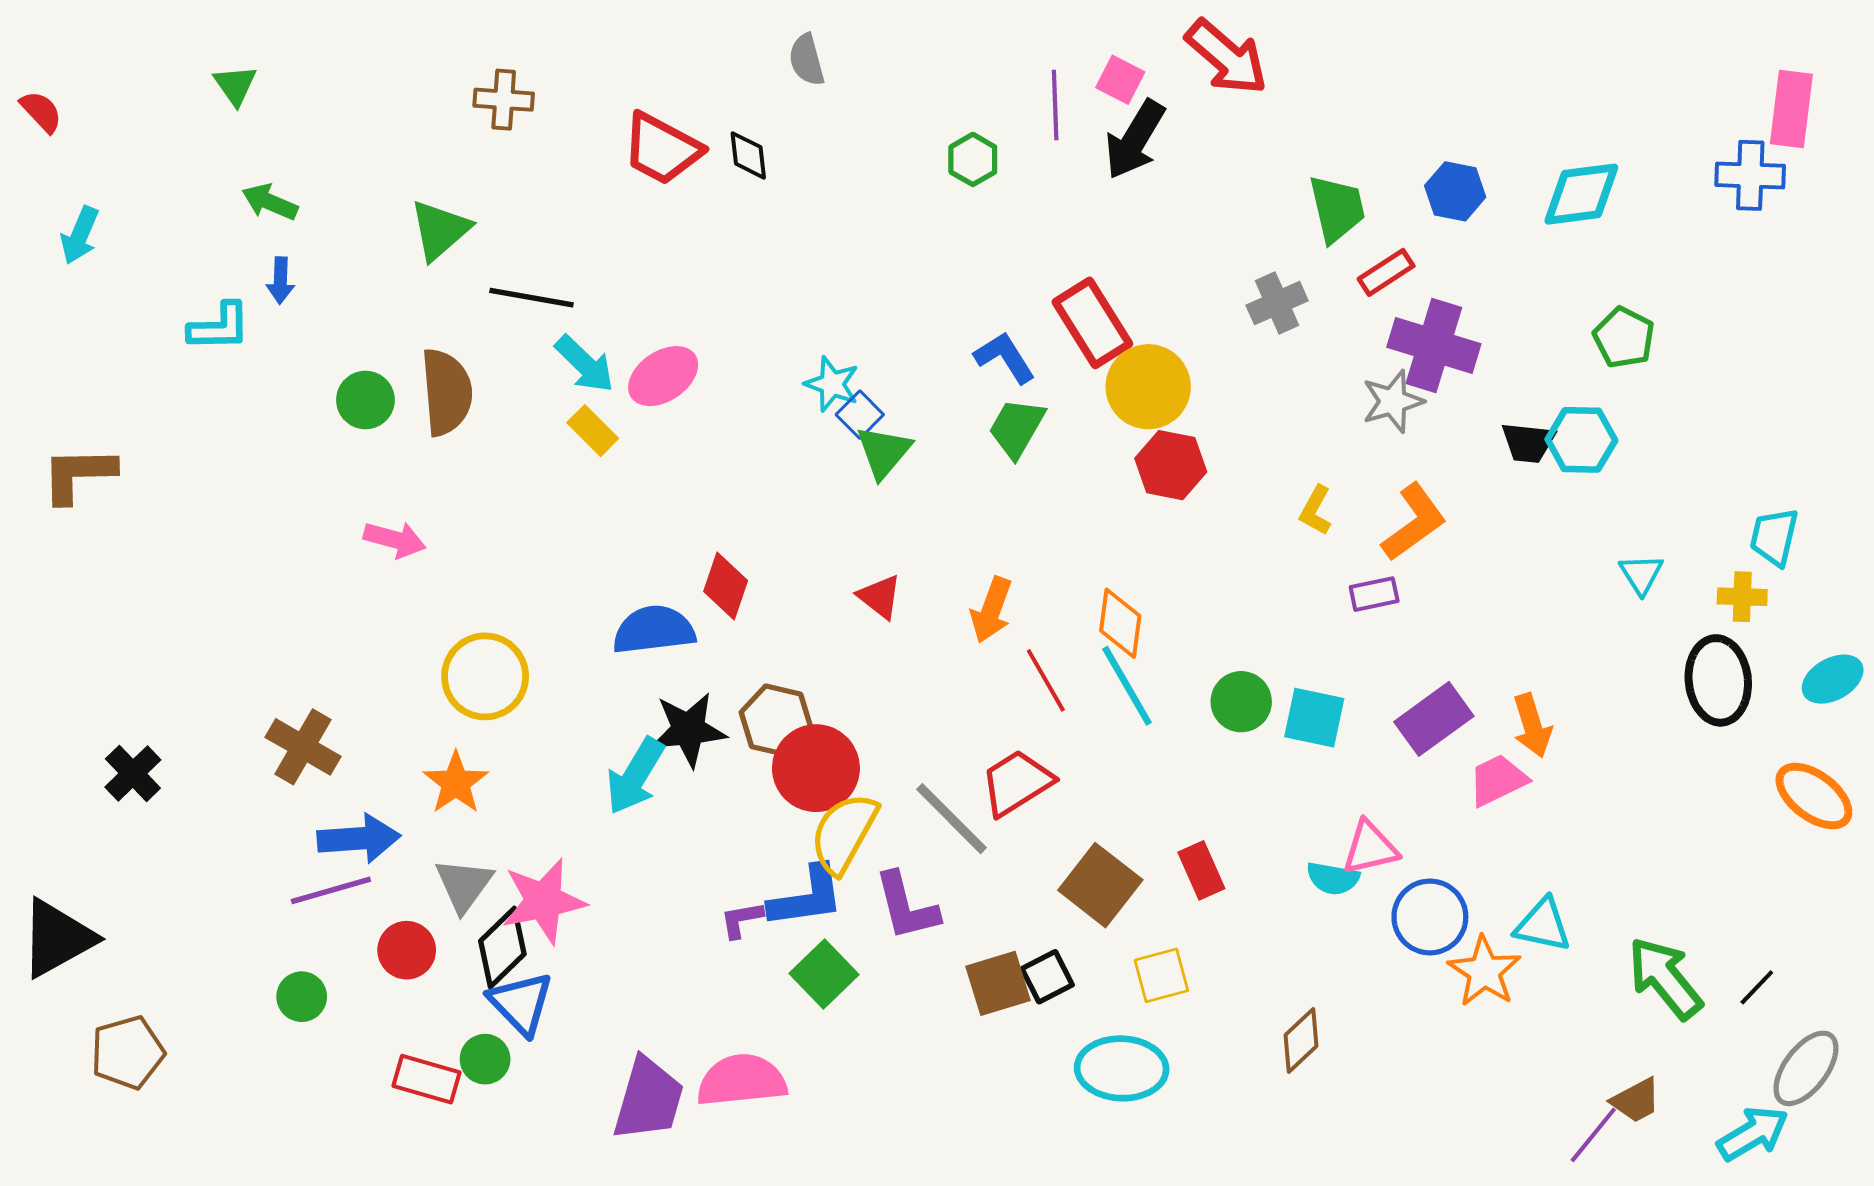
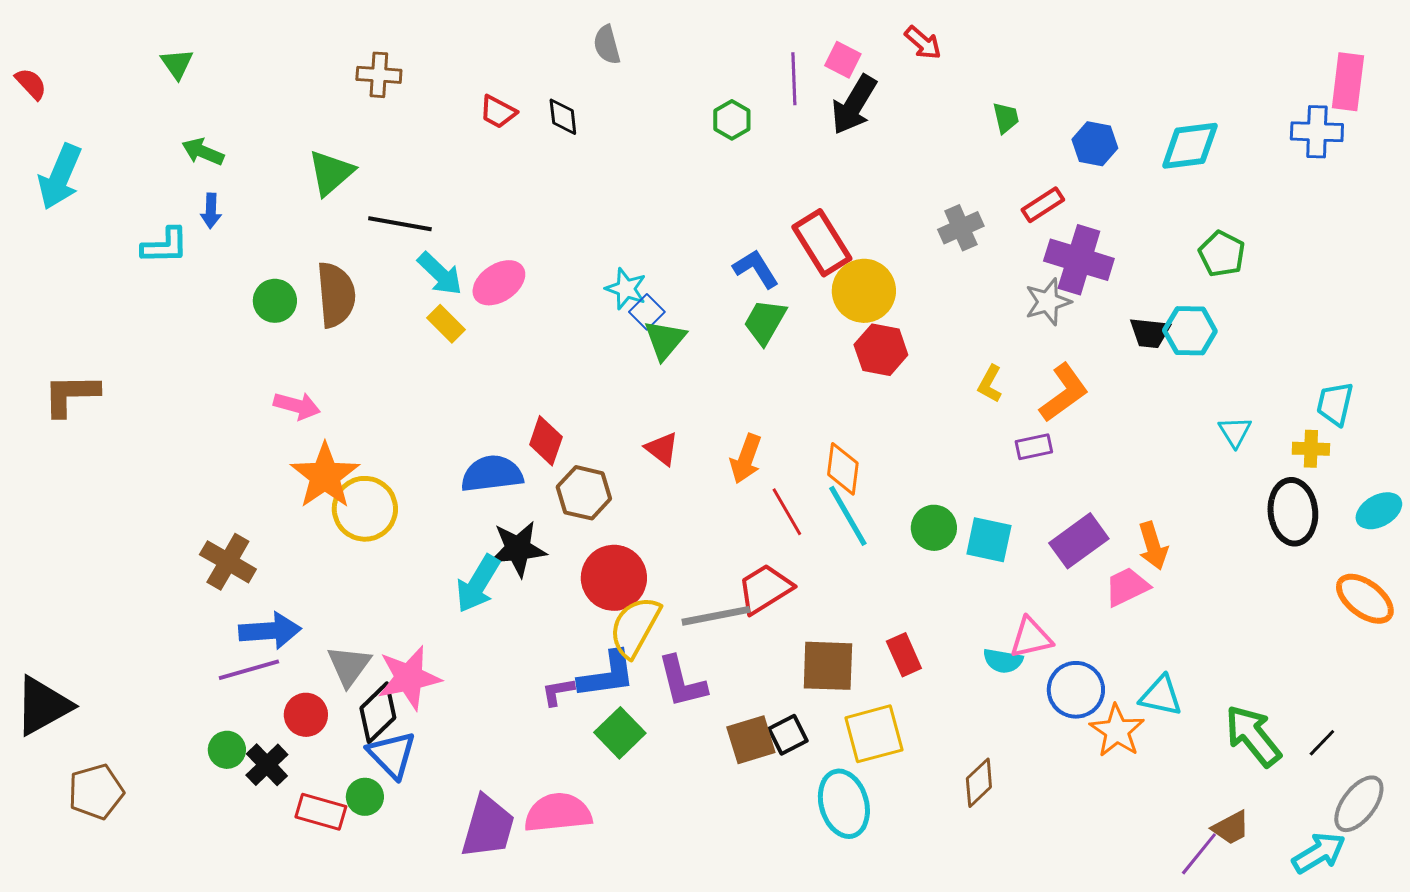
red arrow: (1227, 57) -> (923, 43), size x0.6
red trapezoid: (662, 149) -> (498, 112), size x0.6
green trapezoid: (1337, 209) -> (1006, 118), moved, size x0.6
cyan arrow: (80, 235) -> (60, 177), size x1.5
brown L-shape: (78, 474) -> (71, 395), moved
brown hexagon: (776, 720) -> (584, 493), moved
black cross: (133, 773) -> (267, 765), moved
orange star: (456, 783) -> (325, 476), moved, size x1.4
gray line: (951, 819) -> (716, 616), turned -56
brown square: (1100, 885) -> (828, 666), turned -36
yellow square: (1161, 975) -> (874, 734), size x1.4
cyan ellipse: (1122, 1068) -> (844, 804), turned 72

